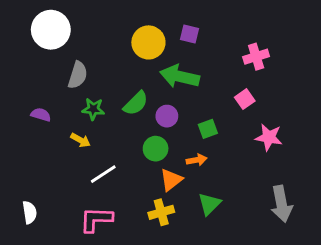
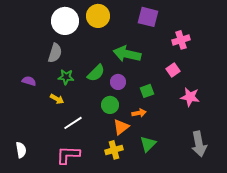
white circle: (51, 30) -> (65, 21), moved
purple square: (190, 34) -> (148, 17), moved, size x1.5
yellow circle: (148, 42) -> (98, 16), moved

